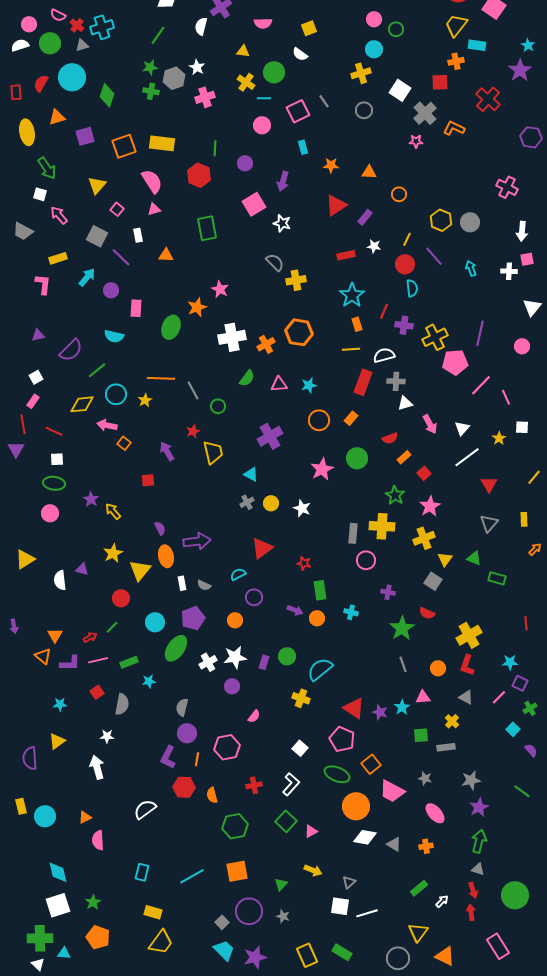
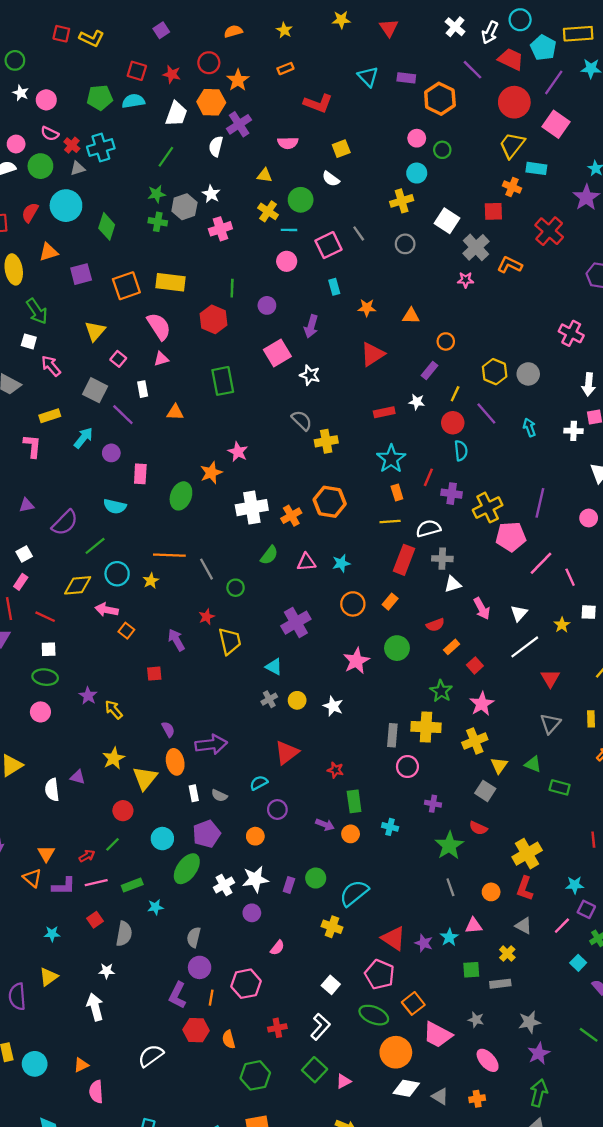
orange cross: (456, 61) -> (512, 187), turned 35
purple rectangle: (365, 217) -> (430, 370), moved

